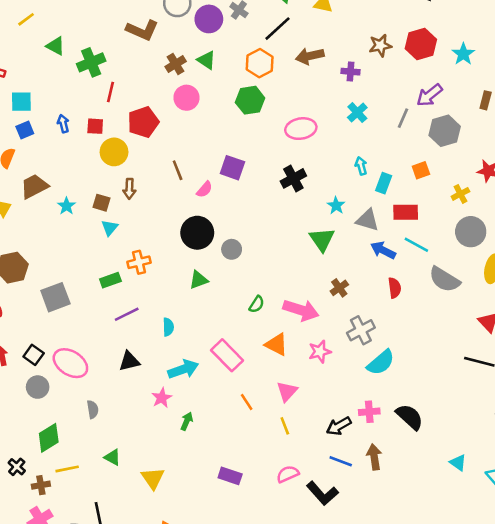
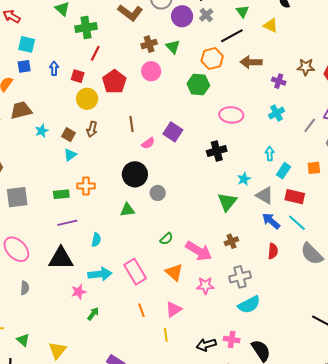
red pentagon: (143, 122) -> (114, 82), turned -30
black triangle: (129, 361) -> (61, 258), size x1.5
green triangle: (112, 457) -> (23, 340), moved

